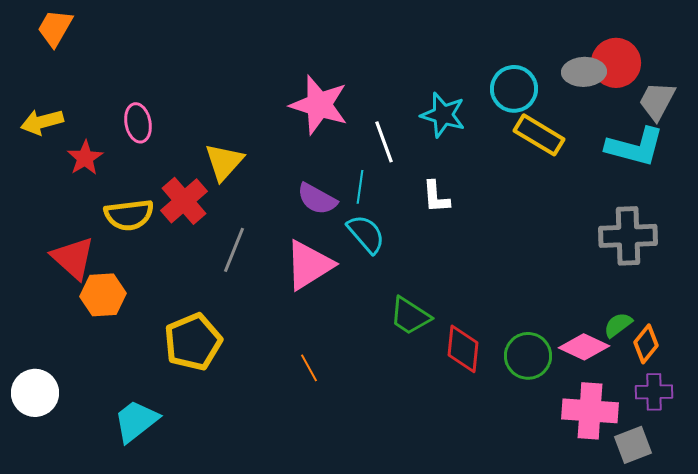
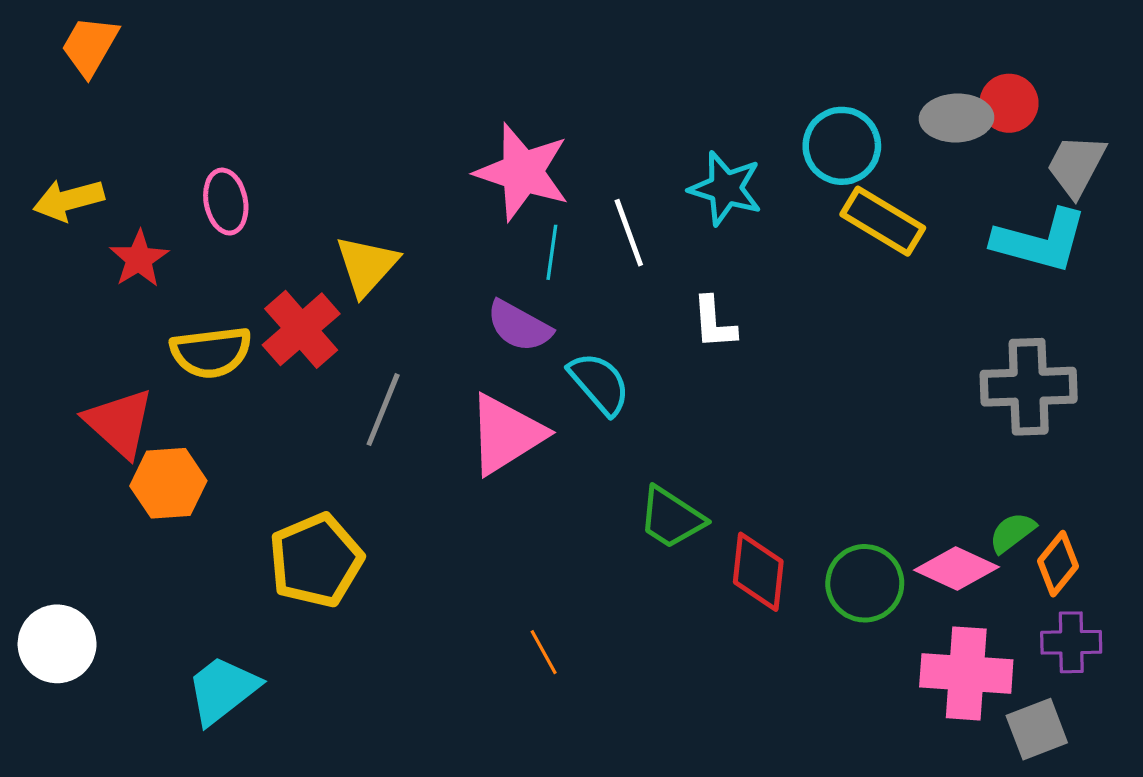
red circle: (616, 63) -> (1009, 103), size x0.7
cyan line: (360, 187) -> (552, 252), moved
orange line: (309, 368) -> (544, 652), moved

